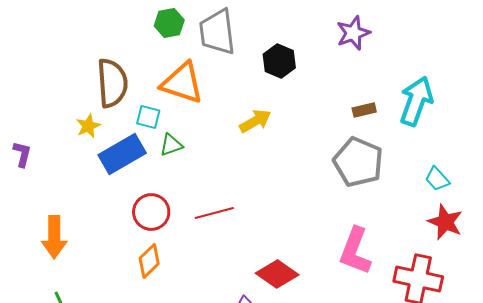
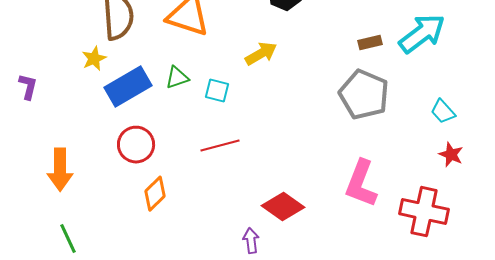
cyan arrow: (416, 101) -> (422, 34), turned 33
cyan square: (148, 117) -> (217, 91), moved
red circle: (151, 212) -> (136, 145), moved
red star: (445, 222) -> (451, 155), size x0.7

